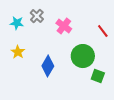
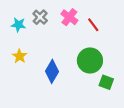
pink cross: (64, 26) -> (69, 17), moved
red line: (103, 31) -> (93, 25), moved

